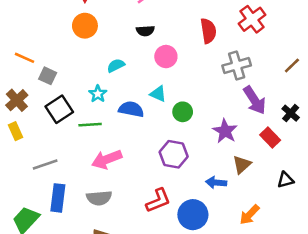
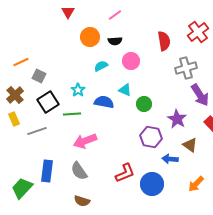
orange circle: (85, 26) -> (90, 37), moved
orange line: (25, 58) -> (21, 62), turned -49
cyan semicircle: (116, 66) -> (101, 66), moved
purple hexagon: (174, 154) -> (151, 137), moved
gray line: (45, 164) -> (37, 131), moved
brown triangle: (242, 164) -> (190, 145), turned -42
gray semicircle: (99, 198) -> (79, 171), turned 60

